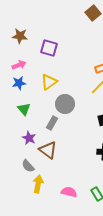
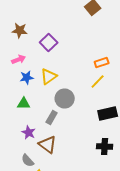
purple square: (49, 48) -> (49, 42), turned 30
blue star: (19, 83) -> (27, 78), moved
green triangle: (24, 109) -> (24, 104), turned -48

